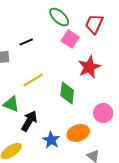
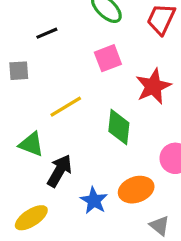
pink square: (70, 39) -> (108, 58), moved, turned 36
black line: (26, 42) -> (47, 33), moved

